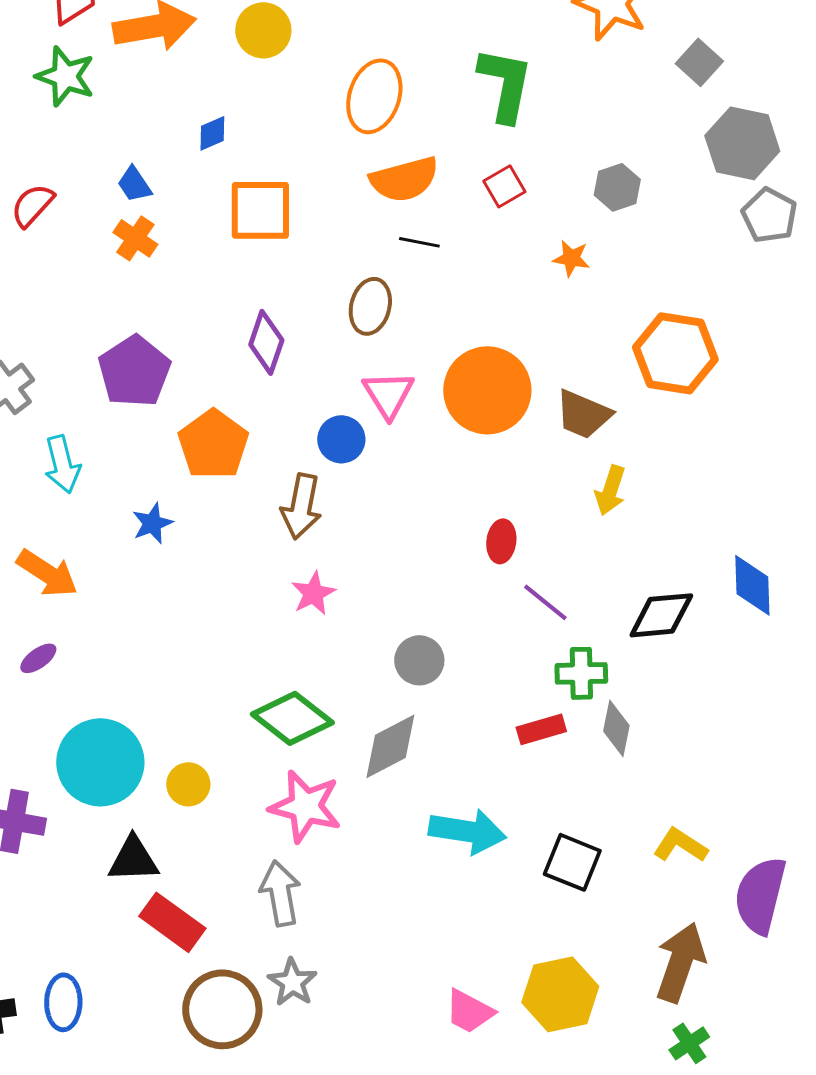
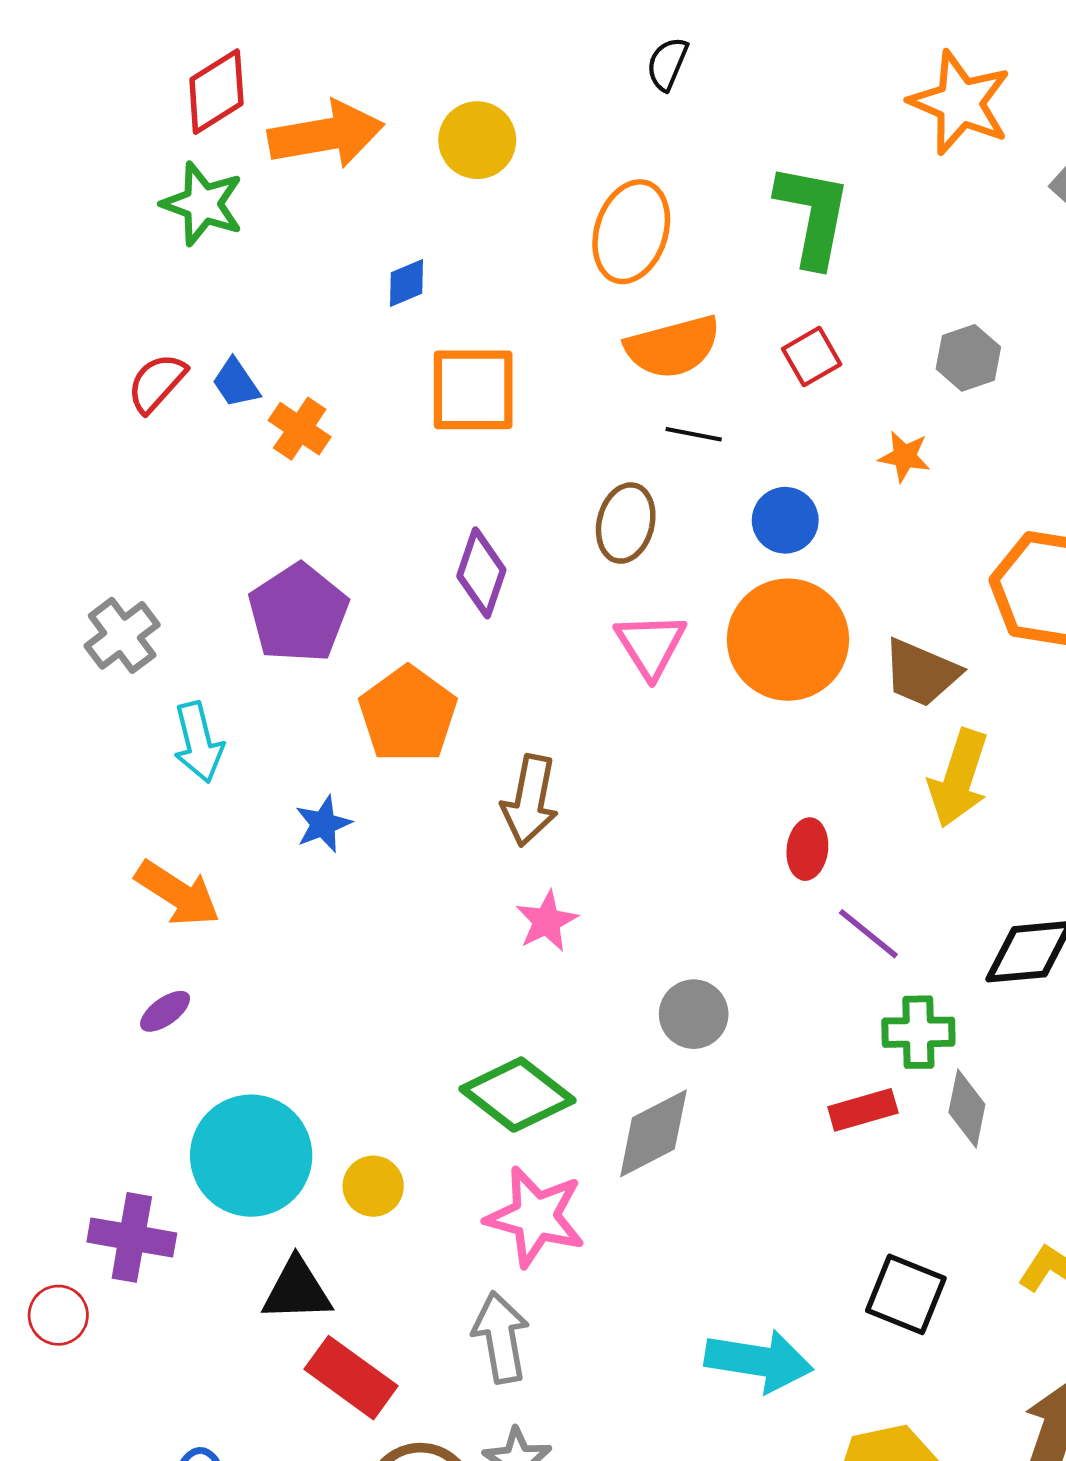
blue trapezoid: (134, 184) -> (236, 383), moved
blue circle: (341, 439) -> (785, 520), moved
yellow arrow: (610, 490) -> (959, 778), size x1.4
cyan arrow: (467, 831) -> (759, 1361), moved

